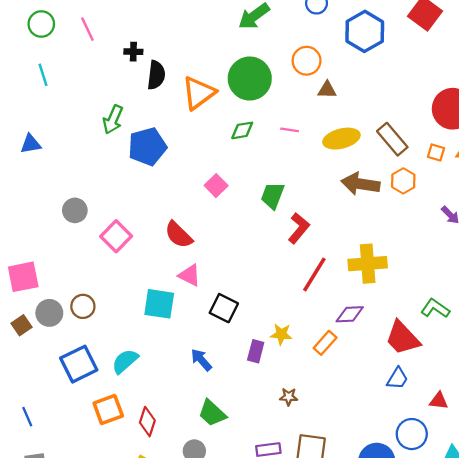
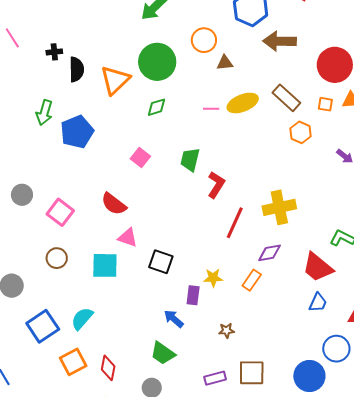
pink line: (290, 130) -> (211, 109), moved
brown arrow: (361, 184) -> (280, 41), moved
brown circle: (83, 306) -> (57, 258), moved
blue arrow: (201, 360) -> (174, 319), moved

